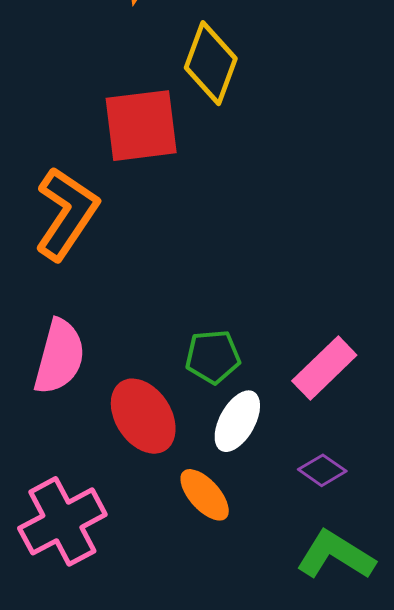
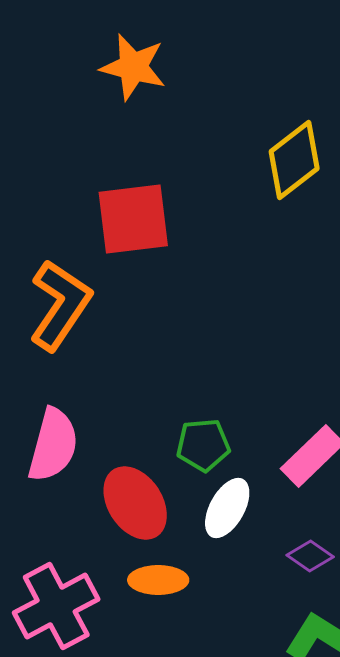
yellow diamond: (211, 63) -> (294, 160), moved, turned 32
orange ellipse: (205, 495) -> (158, 580), moved, turned -48

